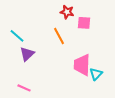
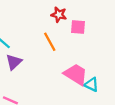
pink trapezoid: (82, 65) -> (76, 74), turned 120
cyan triangle: (96, 74) -> (92, 85), turned -48

